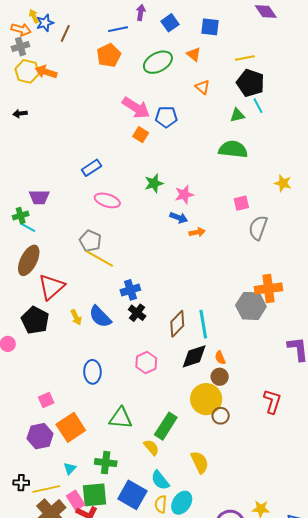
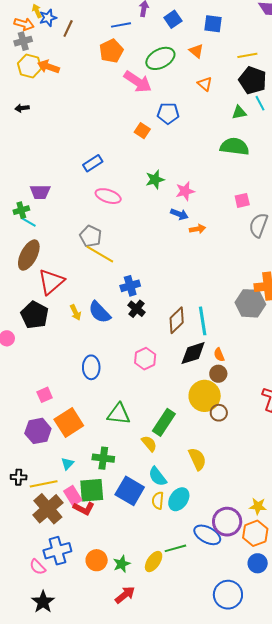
pink arrow: (136, 108) -> (138, 82), moved

